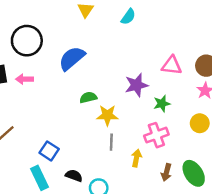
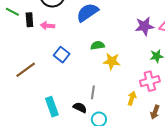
purple star: (136, 85) -> (144, 26), moved
gray line: (111, 142) -> (93, 92), moved
blue square: (49, 151) -> (62, 55), moved

